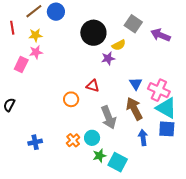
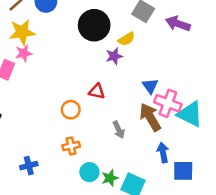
yellow star: (35, 35) -> (22, 32), size x1.5
pink cross: (159, 90) -> (168, 103), moved
gray arrow: (109, 117) -> (119, 130), size x0.6
blue square: (167, 129) -> (183, 171), moved
cyan circle: (92, 138) -> (89, 172), moved
orange cross: (73, 140) -> (71, 146), moved, turned 32

